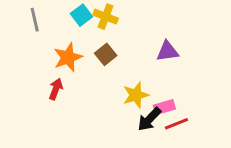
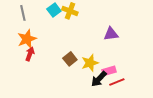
brown square: (106, 54) -> (70, 59), moved
orange star: (68, 57) -> (27, 39), moved
red arrow: (56, 89) -> (30, 54), moved

